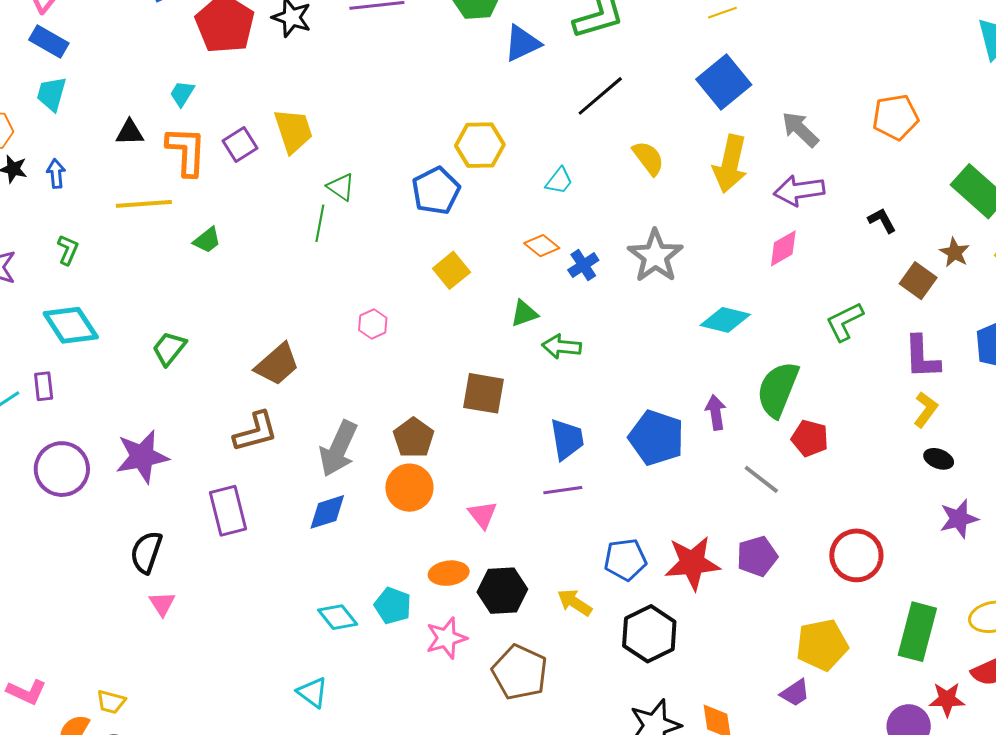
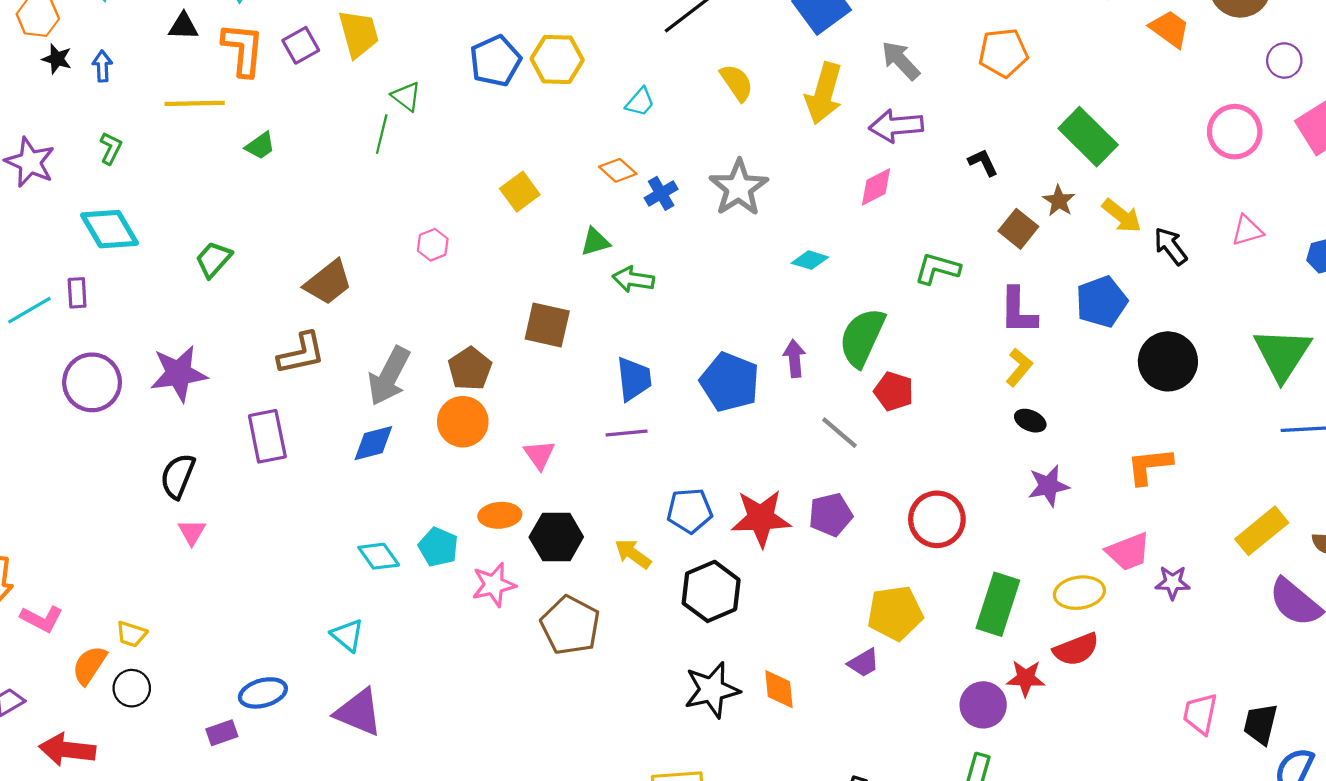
blue pentagon: (436, 191) -> (495, 61), moved
cyan diamond: (725, 320) -> (810, 260), size x0.7
green L-shape: (845, 322) -> (937, 269), turned 39

